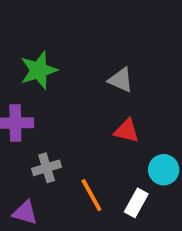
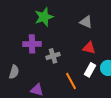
gray cross: (47, 168) -> (53, 56), moved
white rectangle: (136, 203) -> (90, 70), moved

